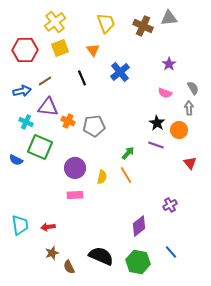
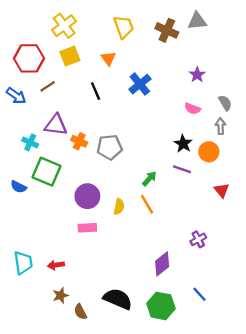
brown line: (45, 81) -> (48, 86), moved
blue arrow: (22, 91) -> (16, 96), moved, turned 48

